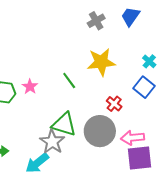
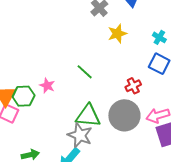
yellow star: (101, 62) -> (117, 34), moved, size x0.7
red cross: (114, 104) -> (133, 86), turned 35

